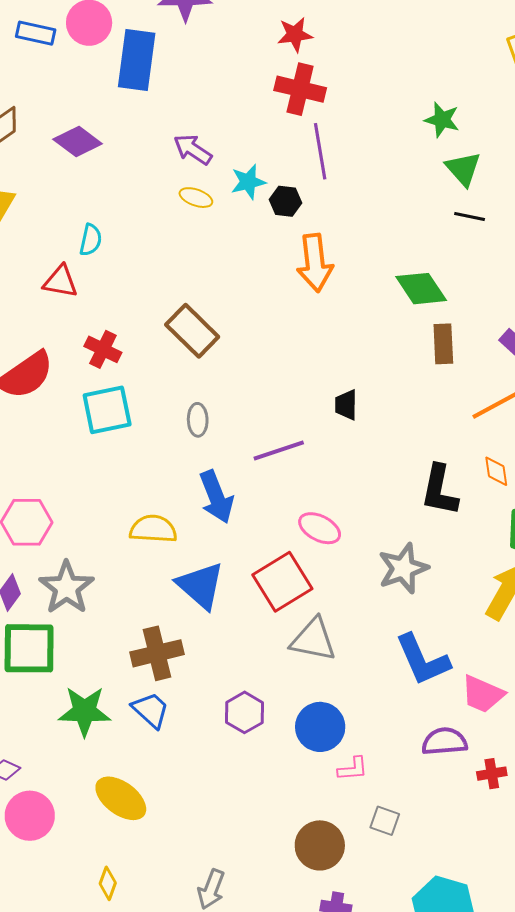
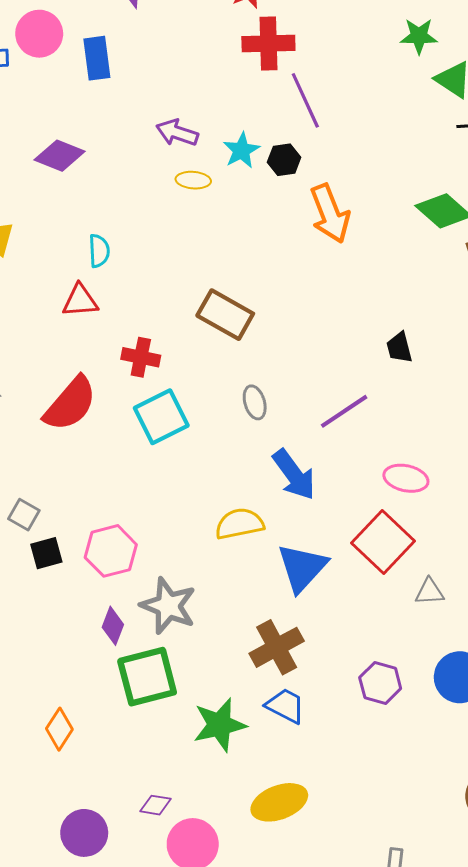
blue rectangle: (137, 60) -> (97, 58), size x0.7
blue triangle: (201, 586) -> (302, 568), turned 46
gray triangle: (313, 640) -> (430, 592), size x0.6
yellow ellipse: (121, 798) -> (279, 802), turned -42

